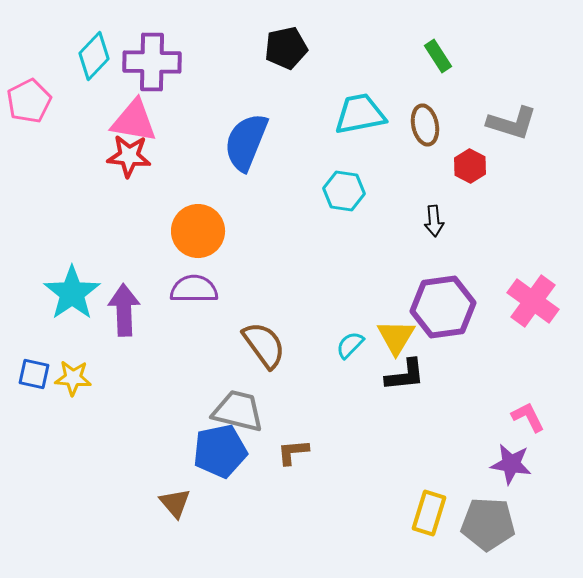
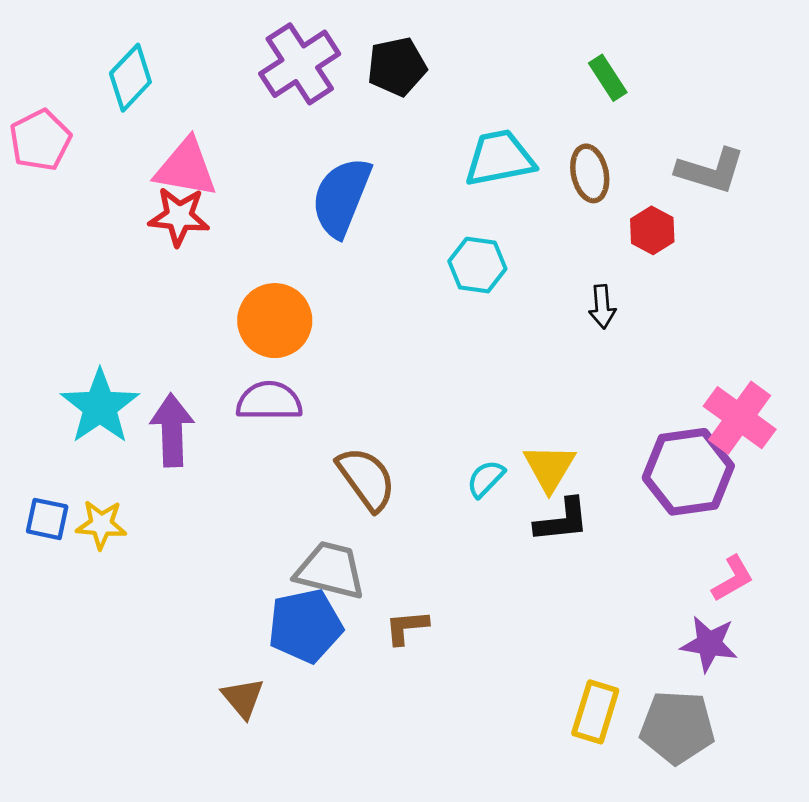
purple cross: (152, 62) -> (300, 64), moved, turned -34
purple hexagon: (443, 307) -> (688, 472), moved
pink L-shape: (528, 417) -> (733, 579), turned 87

